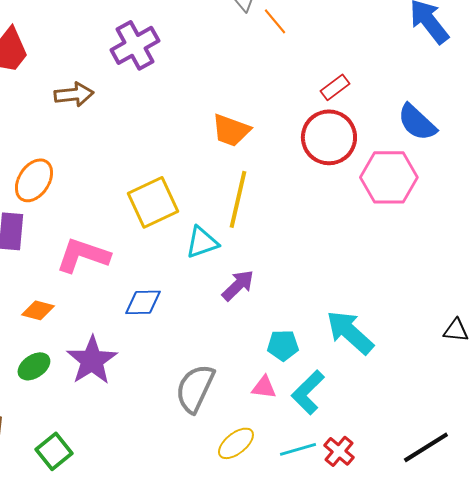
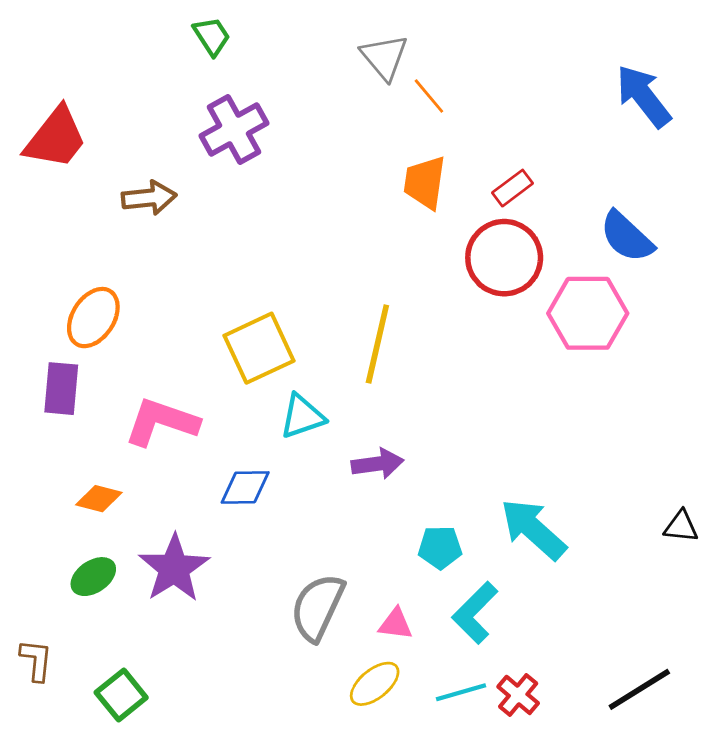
orange trapezoid: (231, 130) -> (425, 182), moved, turned 78
cyan triangle: (202, 242) -> (302, 416), moved
purple arrow: (238, 285) -> (377, 464), turned 36
pink triangle: (264, 387) -> (396, 624), moved

